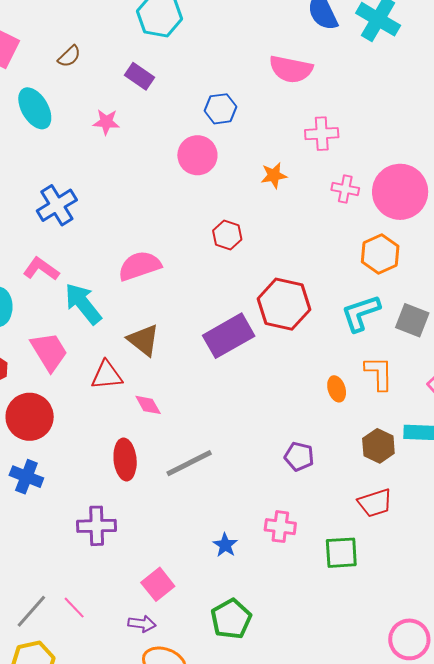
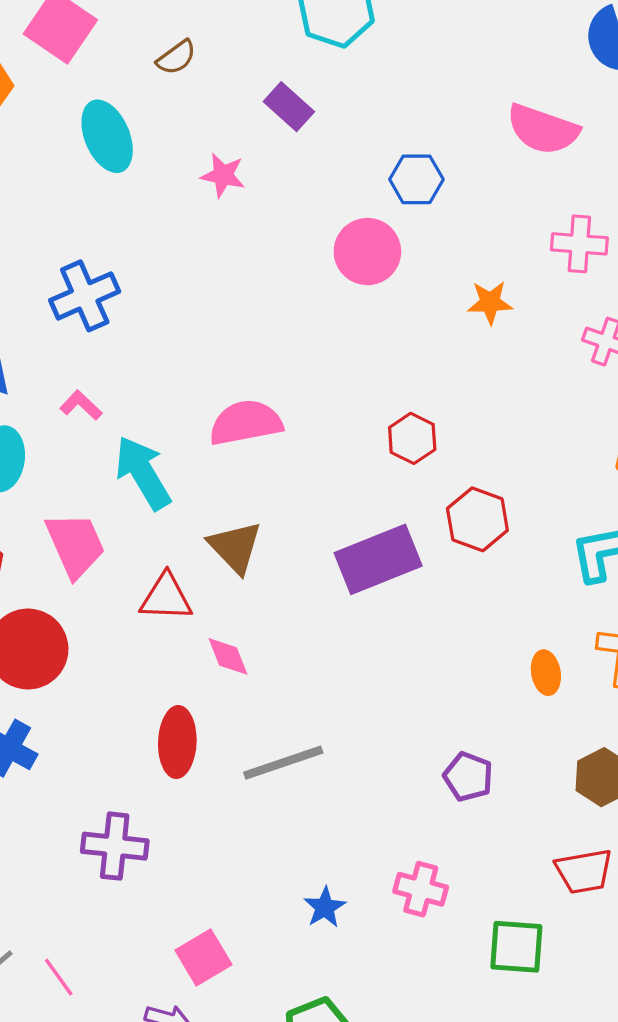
blue cross: (57, 205) -> (85, 296), moved
red hexagon: (227, 235) -> (412, 438), moved
pink L-shape: (41, 269) -> (81, 405), size x0.7
red hexagon: (284, 304) -> (477, 519), size x0.7

